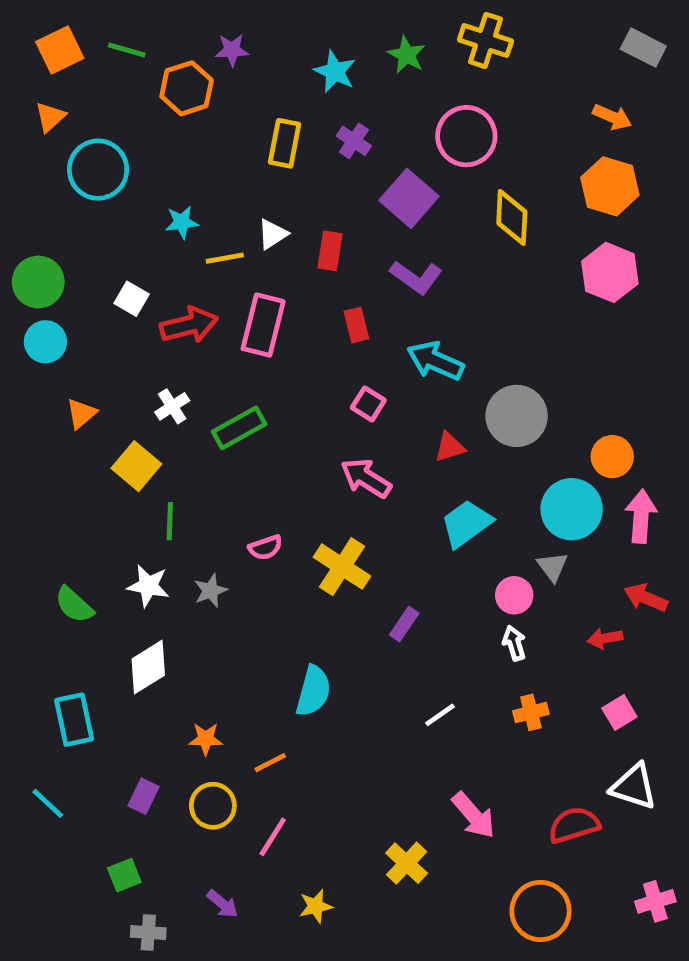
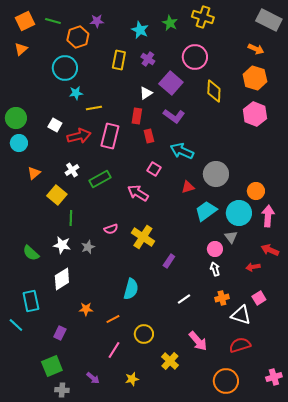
gray rectangle: (643, 48) -> (269, 20), size x1.4
cyan circle: (98, 170) -> (65, 68), moved
white triangle: (273, 234) -> (146, 93), moved
red rectangle: (330, 251) -> (137, 116), moved
pink arrow: (366, 478) -> (138, 193), moved
cyan trapezoid: (466, 524) -> (206, 211), moved
white triangle: (634, 787) -> (241, 315), moved
cyan line: (48, 803) -> (16, 325), moved
yellow circle: (213, 806) -> (144, 334), moved
green square: (124, 875) -> (52, 366), size x1.5

